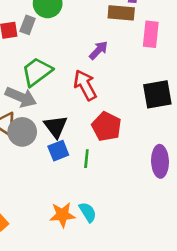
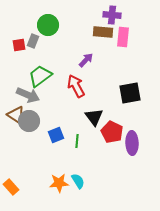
pink rectangle: (151, 34) -> (123, 37), moved
black triangle: (56, 127) -> (94, 117), moved
red pentagon: (106, 127) -> (112, 132), moved

